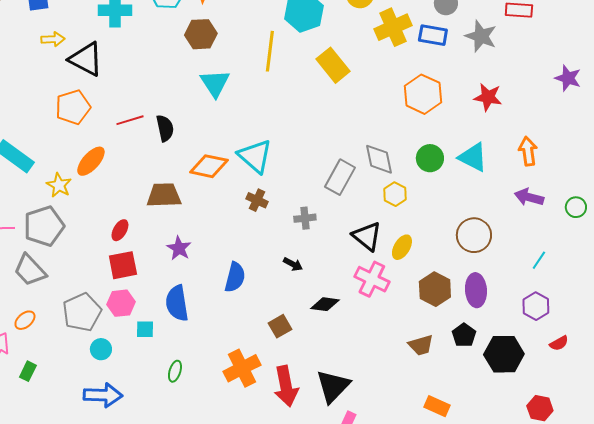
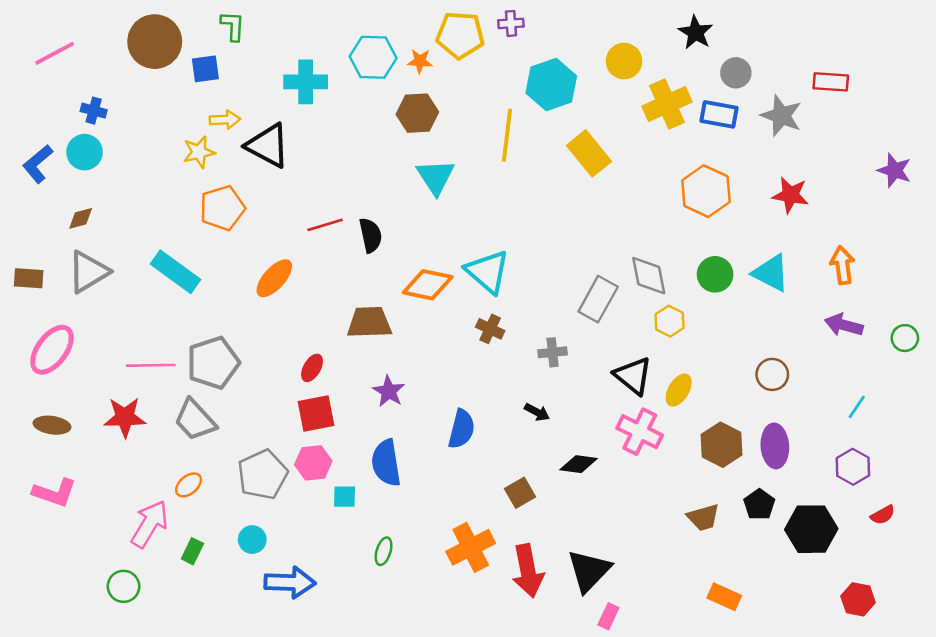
orange pentagon: (73, 107) -> (222, 208), moved
yellow star: (59, 185) -> (199, 152), moved, turned 30
brown circle: (474, 235) -> (772, 374), size x0.7
cyan circle: (101, 349) -> (252, 540), moved

